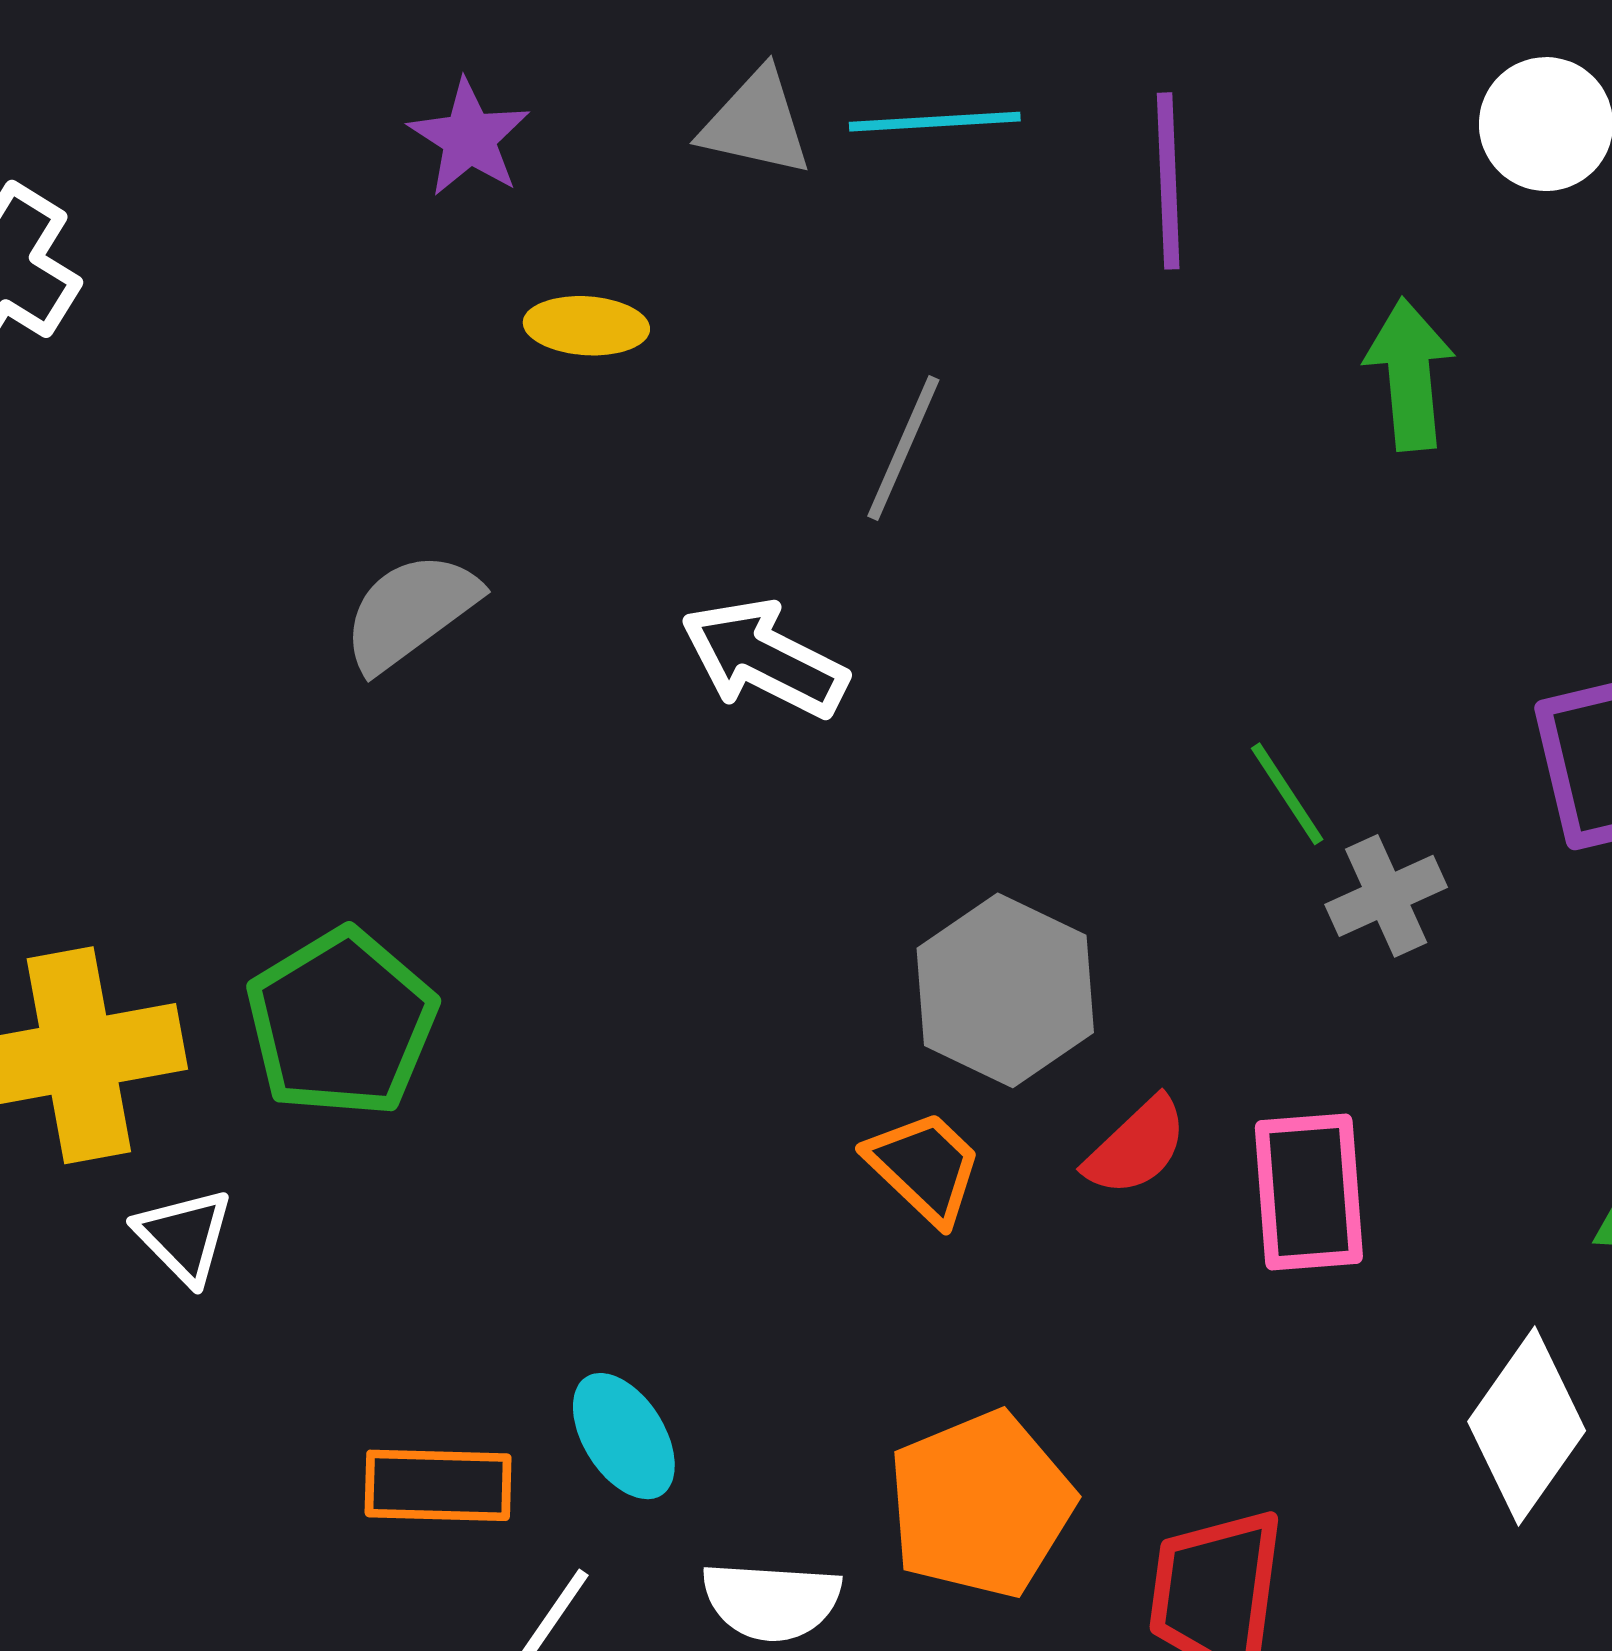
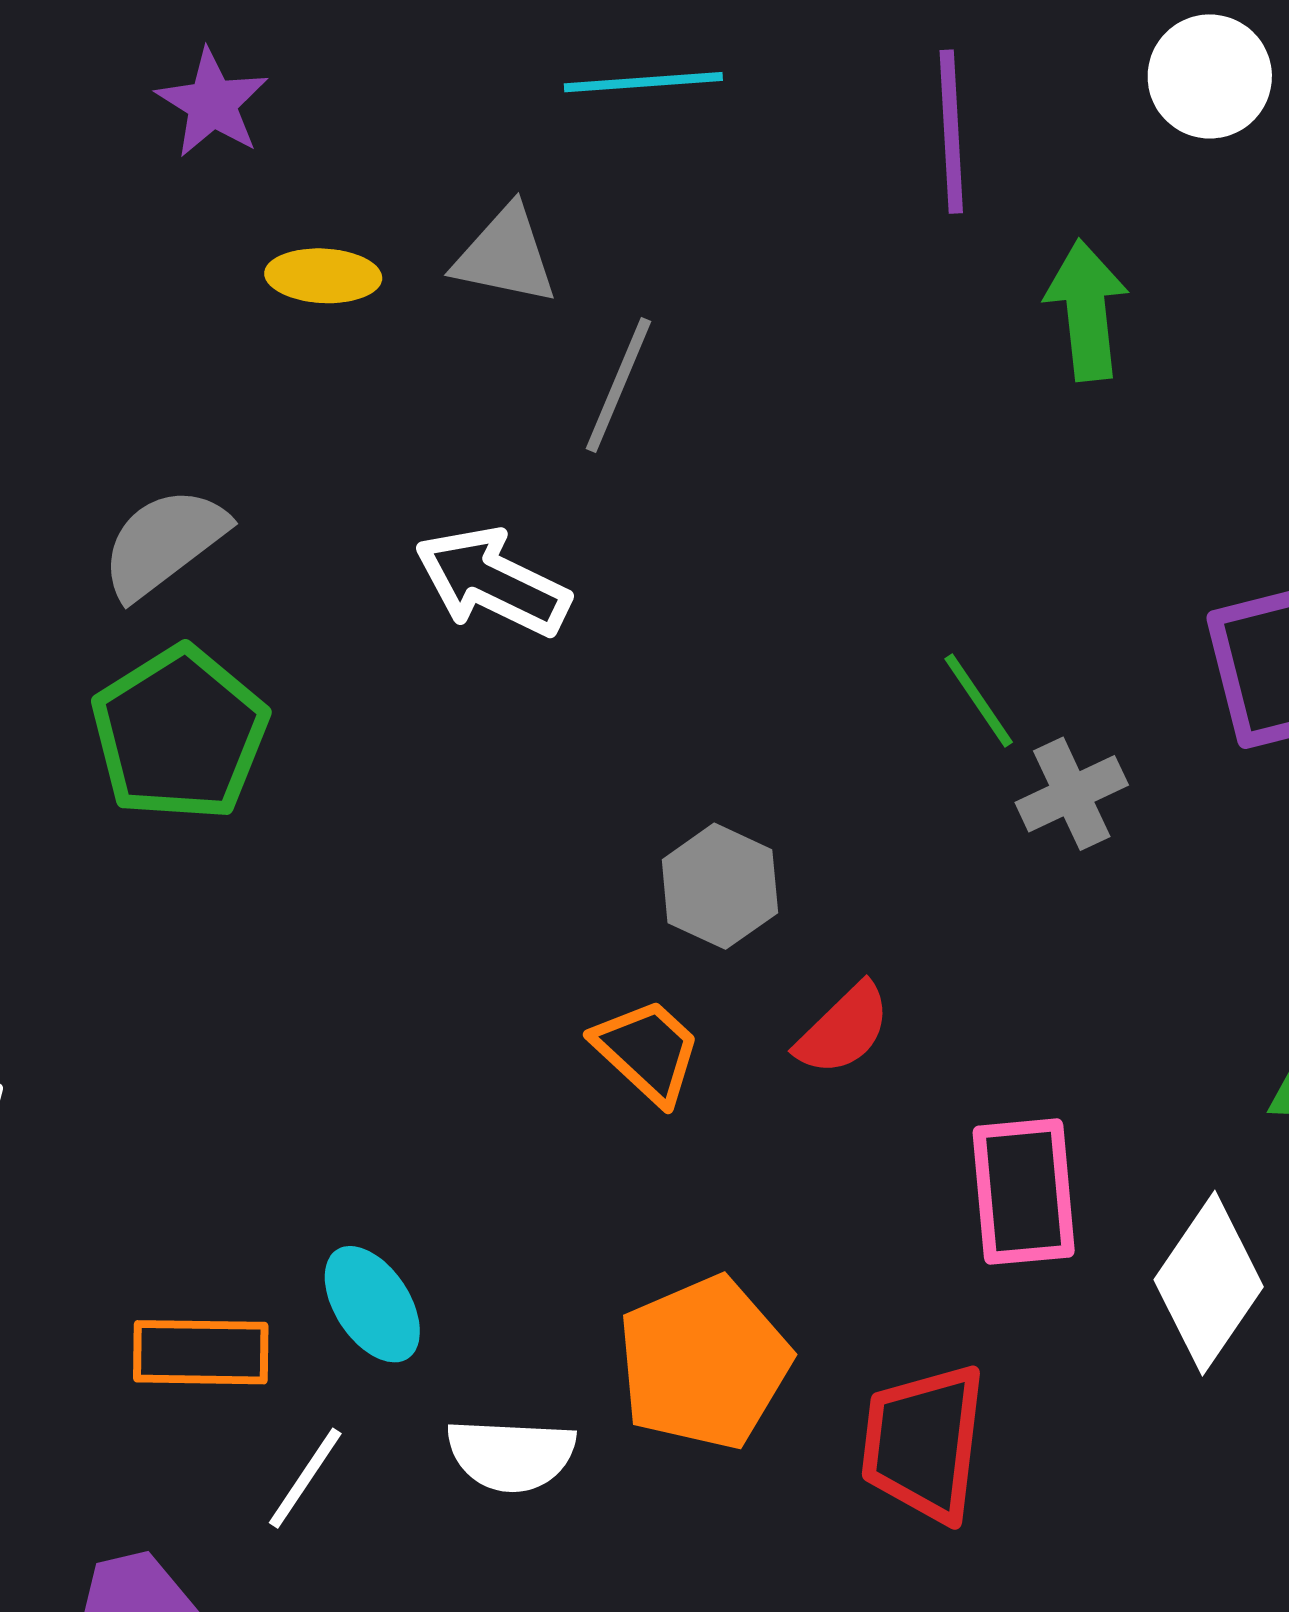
gray triangle: (756, 123) -> (505, 255), moved
purple line: (1168, 181) -> (951, 132), moved
gray hexagon: (1005, 990) -> (720, 886), size x0.7
green pentagon: (341, 1023) -> (180, 734), moved
pink rectangle: (1309, 1192) -> (1024, 1192), moved

